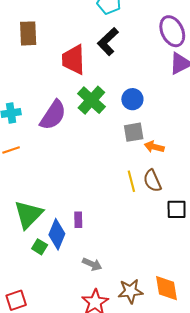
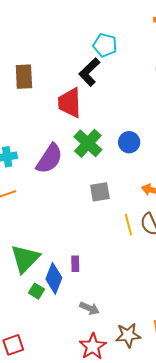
black L-shape: (108, 42) -> (89, 72), moved
gray square: (134, 132) -> (100, 192), moved

